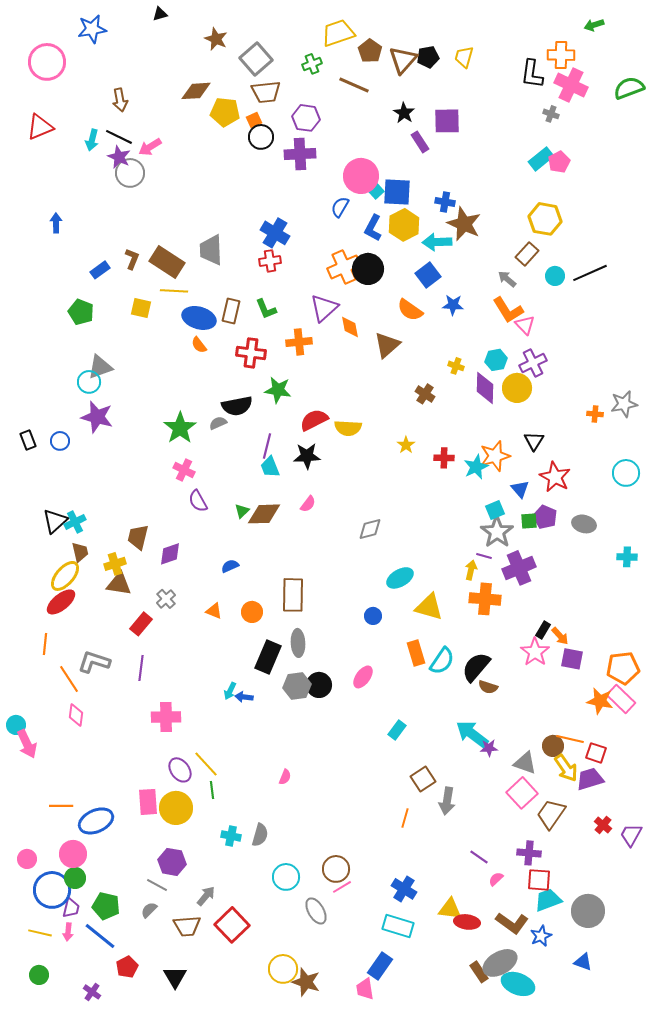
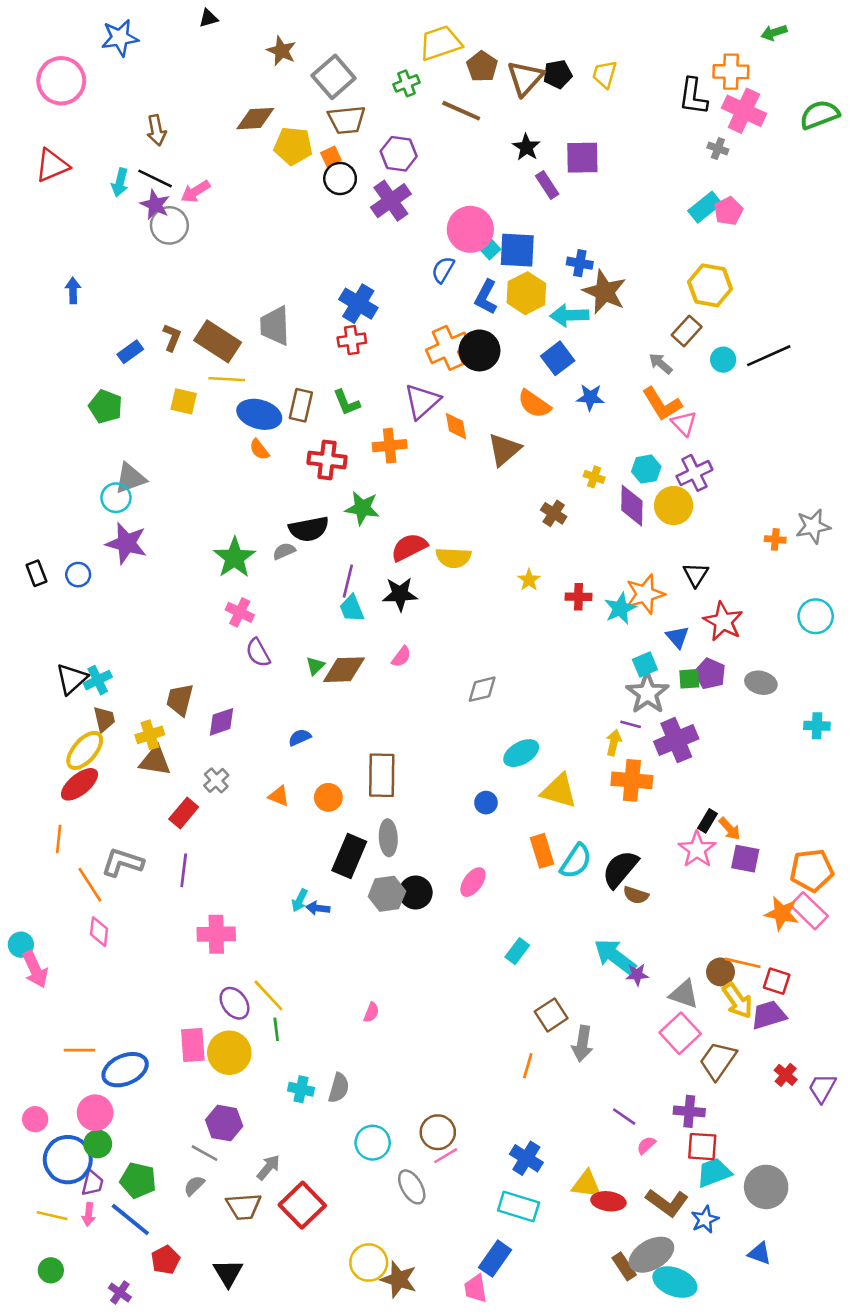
purple cross: (300, 154) -> (391, 201), turned -32

